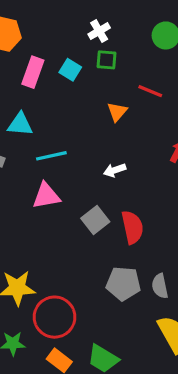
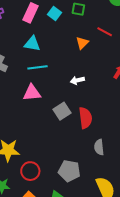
cyan triangle: (20, 124) -> (32, 44), moved
gray pentagon: (123, 283) -> (69, 171), moved
gray semicircle: (160, 286) -> (99, 147), moved
red circle: (54, 317) -> (30, 171), size x0.7

